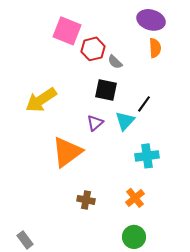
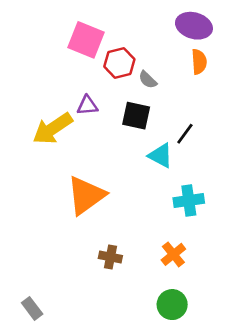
cyan triangle: (125, 121) -> (161, 155), turned -45
purple triangle: (95, 123) -> (87, 105), moved, turned 36

